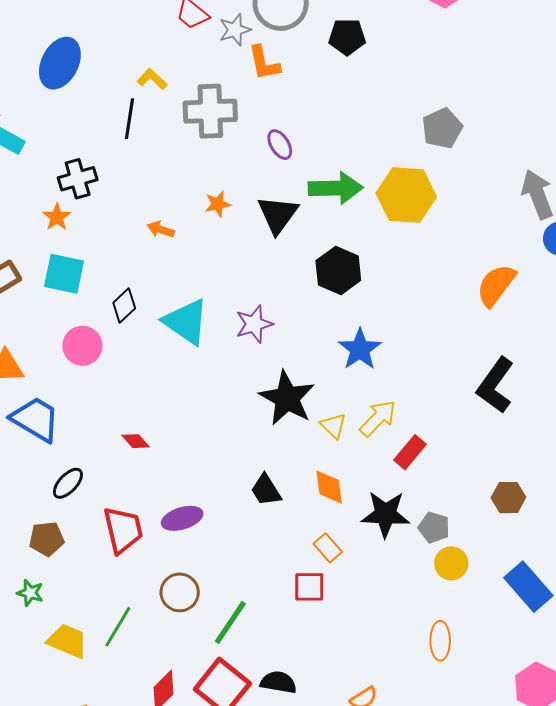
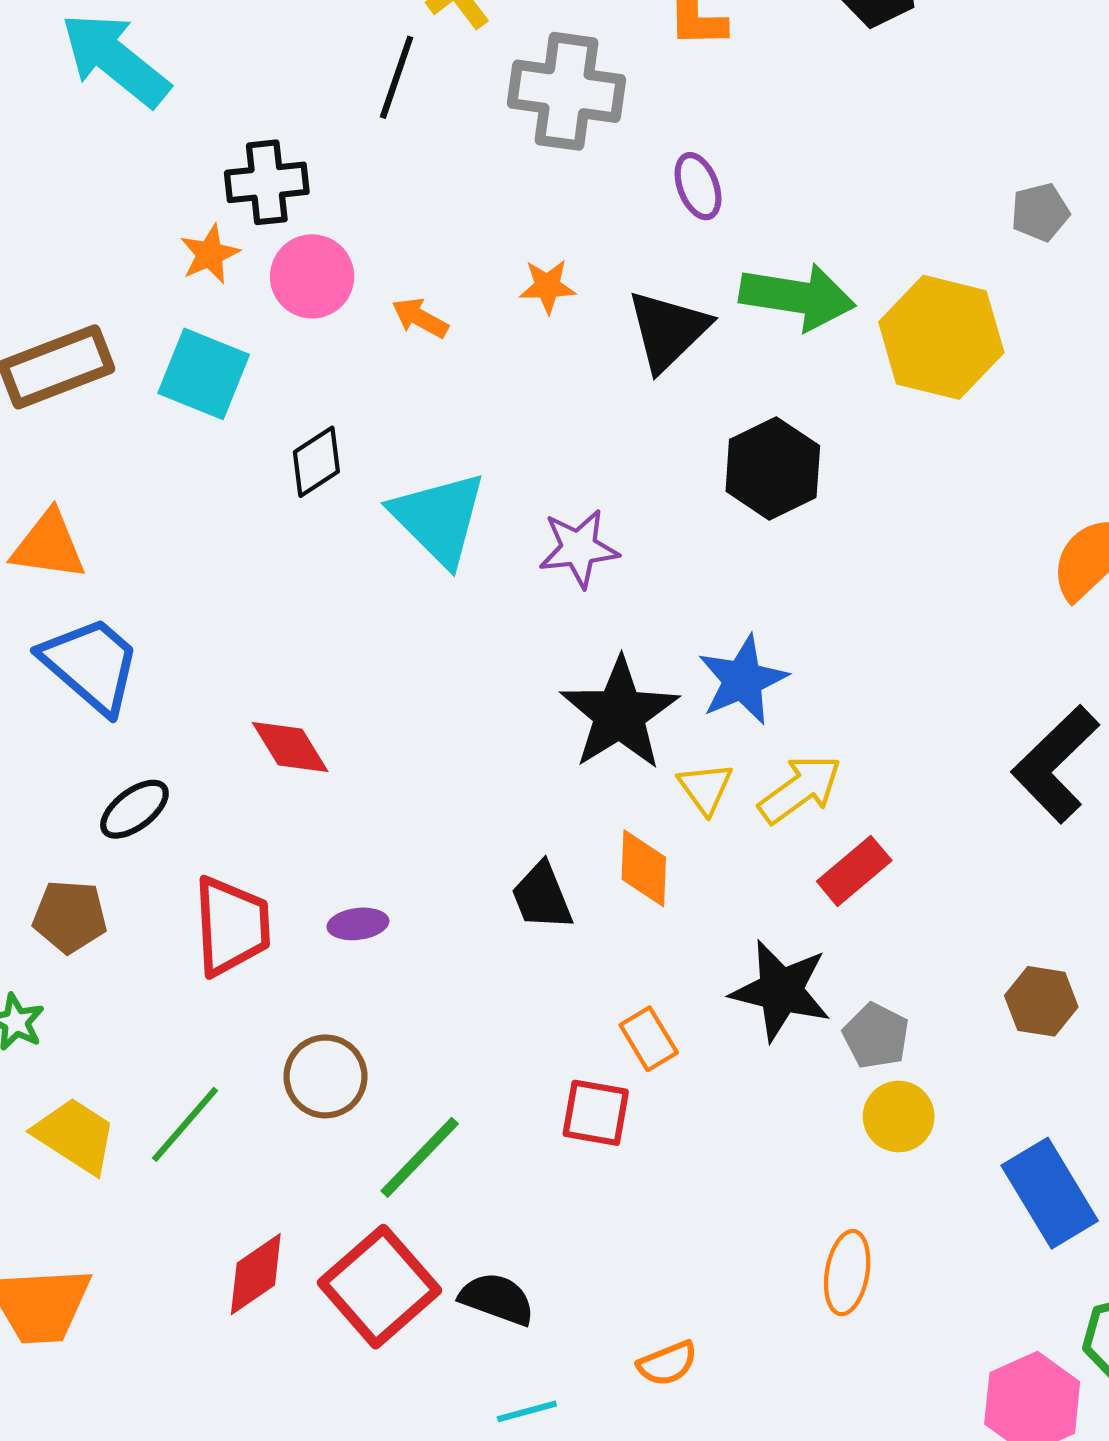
gray pentagon: (442, 128) -> (1040, 212), size x0.7
pink circle: (82, 346) -> (312, 276), moved
blue star: (360, 349) -> (743, 680), moved
red diamond: (136, 441) -> (290, 747), size x1.4
orange diamond: (329, 487) -> (644, 868), moved
purple ellipse: (182, 518) -> (358, 924), size x0.7

